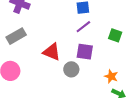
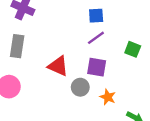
gray rectangle: (16, 36) -> (17, 46), turned -54
orange star: (111, 76) -> (108, 97), moved

